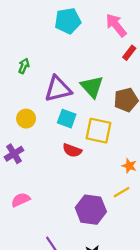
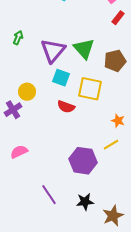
green arrow: (24, 66) -> (18, 38), moved
purple triangle: (58, 89) -> (53, 51), turned -36
yellow circle: (26, 119) -> (27, 92), moved

